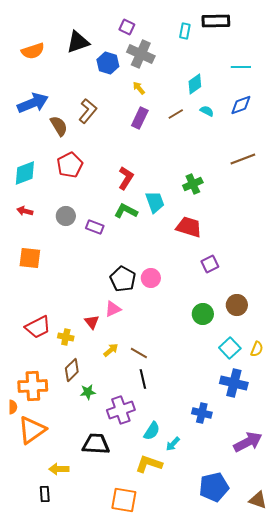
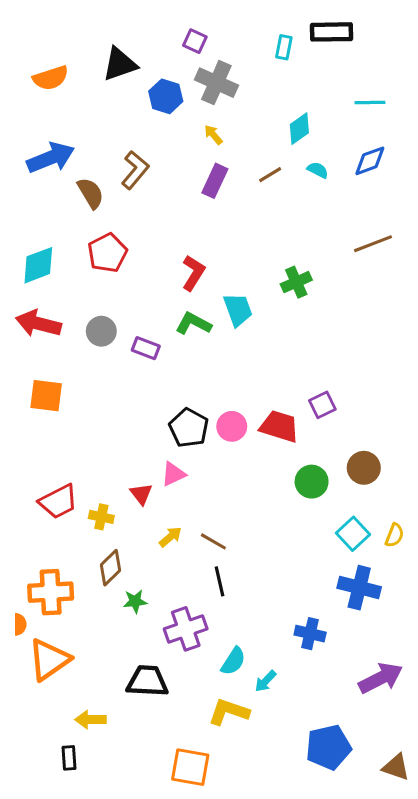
red arrow: (25, 211) -> (38, 324), size x1.8
red trapezoid: (189, 227) -> (279, 426), moved

